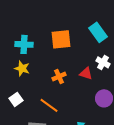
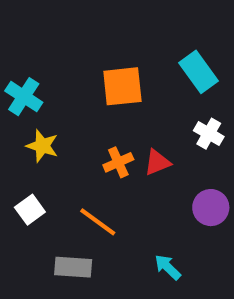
cyan cross: (24, 44) -> (24, 97), moved, turned 30
red triangle: (86, 73) -> (157, 162), moved, turned -40

